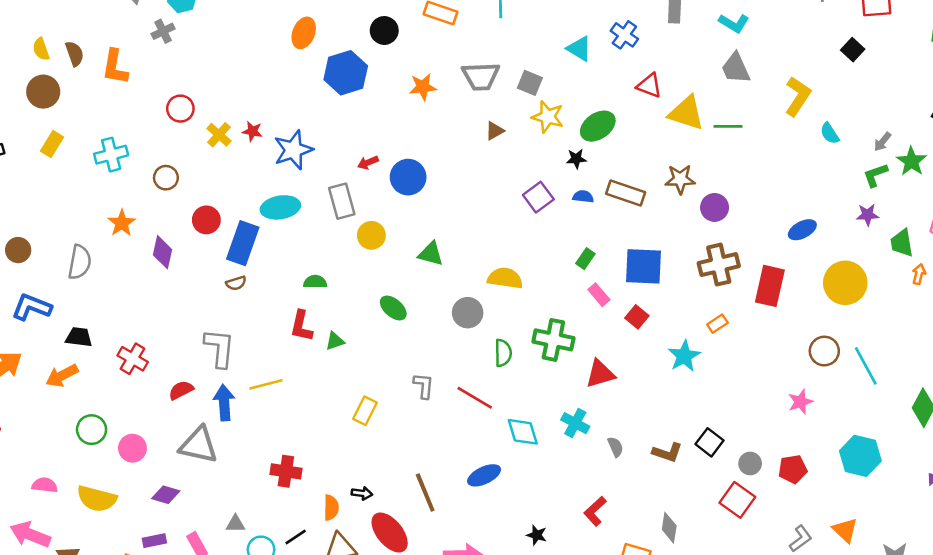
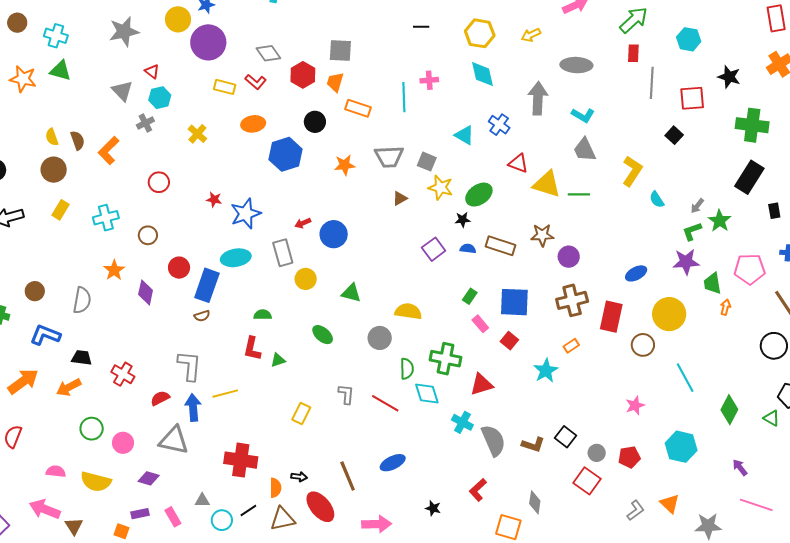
orange ellipse: (304, 33) -> (253, 124), turned 60
orange L-shape: (115, 67) -> (109, 150), turned 36
yellow cross: (219, 135) -> (197, 134), moved
purple star: (867, 215) -> (686, 262), size x1.5
brown circle: (824, 351) -> (643, 345), moved
cyan diamond: (523, 432) -> (427, 394), moved
gray semicircle: (615, 447) -> (493, 440), size x2.0
red cross: (286, 471) -> (241, 460), size x1.4

